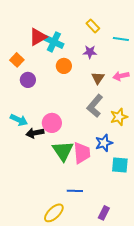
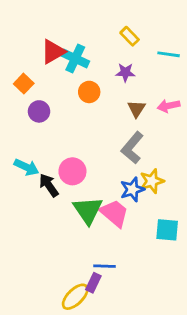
yellow star: (119, 117) -> (152, 181), moved
black arrow: (35, 133) -> (49, 185), turned 66
blue star: (104, 143) -> (132, 189), moved
pink trapezoid: (82, 153) -> (114, 213), turned -45
purple rectangle: (104, 213) -> (93, 283), moved

